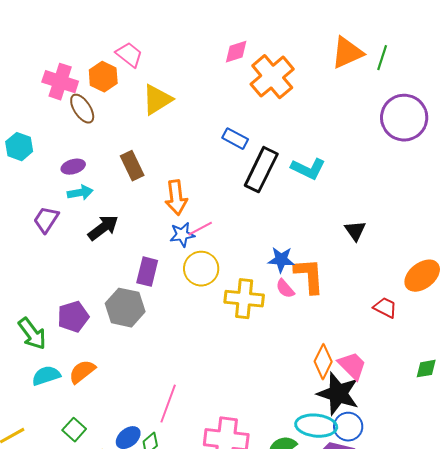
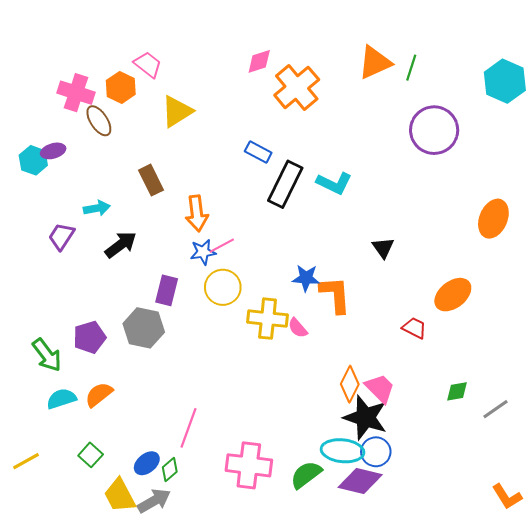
purple ellipse: (73, 167) -> (53, 151), moved
pink semicircle: (285, 289) -> (298, 328), moved

